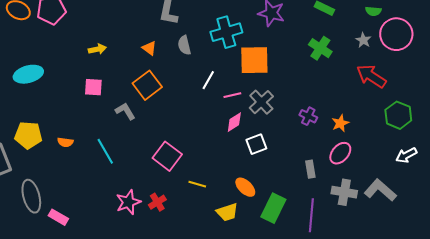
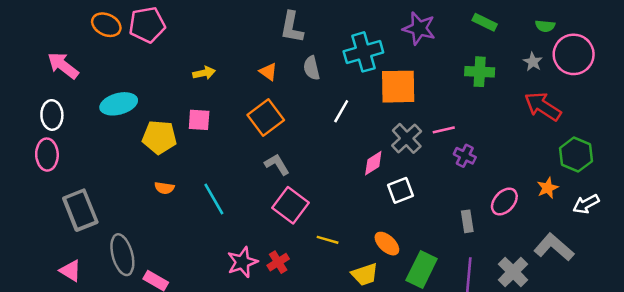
green cross: (320, 48) -> (480, 72), turned -30
pink line: (232, 95) -> (444, 130), moved
gray L-shape: (125, 111) -> (277, 164), moved
orange star: (340, 123) -> (548, 188), moved
yellow pentagon: (28, 135) -> (159, 137), moved
gray cross: (344, 192) -> (513, 272), moved, turned 35

